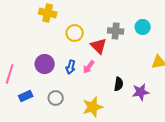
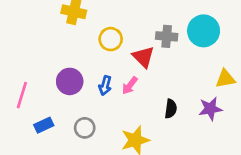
cyan circle: (143, 27) -> (204, 31), size x1.5
purple star: (141, 92) -> (210, 109), moved

